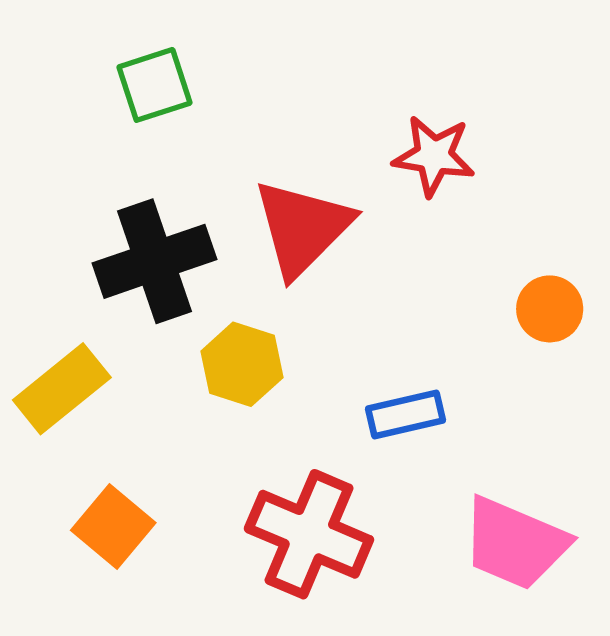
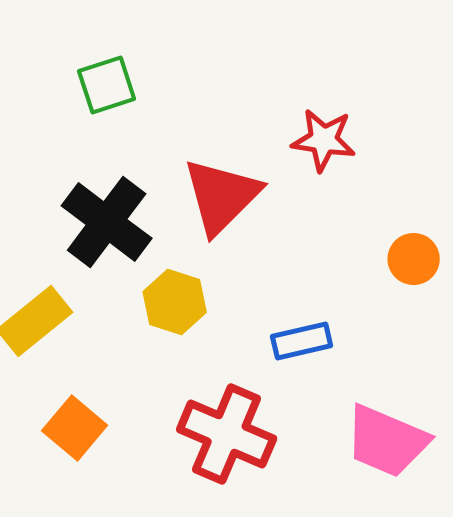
black cross: (154, 261) -> (107, 222), turned -34

